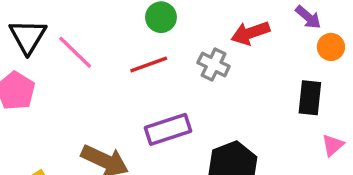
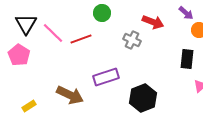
red arrow: (250, 33) -> (153, 22), turned -140
red line: (149, 64) -> (81, 39), moved

